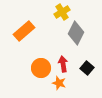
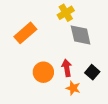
gray diamond: (76, 33) -> (81, 35), turned -40
orange star: (59, 83) -> (73, 88), moved

